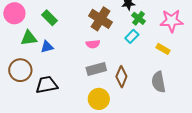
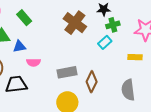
green cross: (139, 18) -> (113, 25), turned 32
pink semicircle: (93, 44) -> (34, 62), moved
yellow rectangle: (163, 49) -> (135, 57), turned -32

